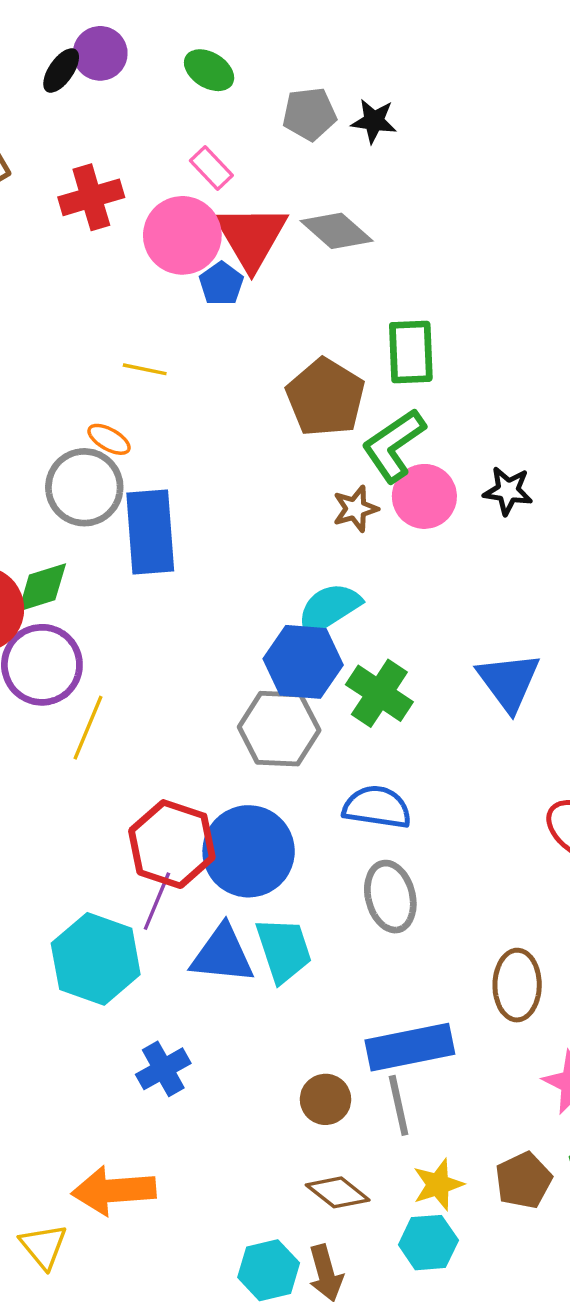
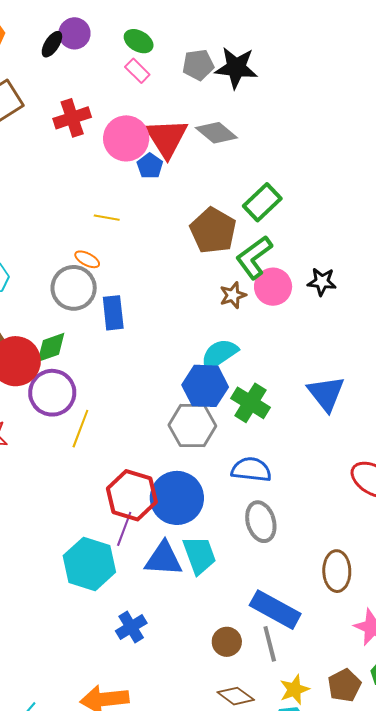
black star: (374, 121) -> (236, 68), size x1.6
pink rectangle: (211, 168) -> (137, 71), moved
green rectangle: (411, 352) -> (262, 202), turned 51
blue rectangle: (150, 532) -> (113, 313), size x0.7
blue rectangle: (410, 1047) -> (275, 610), turned 42

